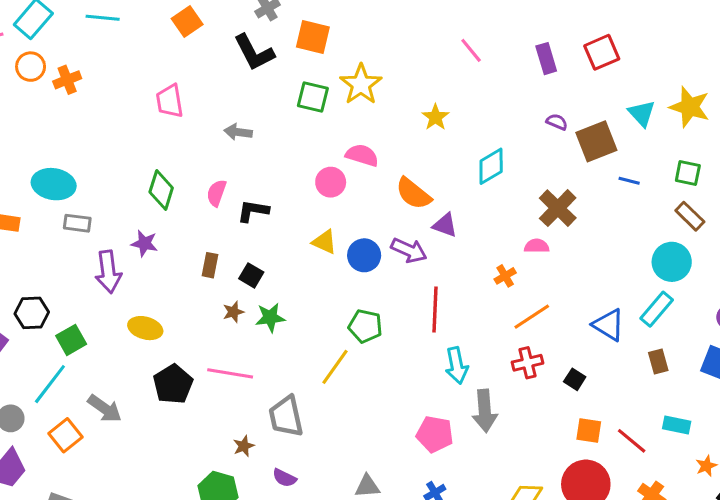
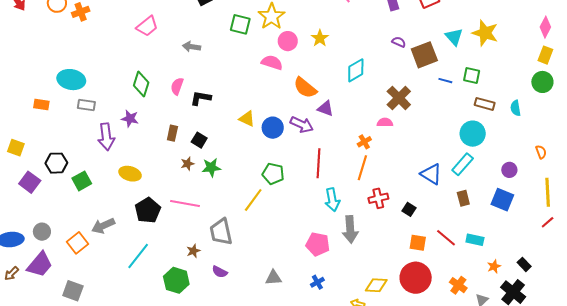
pink trapezoid: (170, 101) -> (147, 26), turned -120
green square: (688, 173) -> (472, 75), moved
pink circle: (331, 182) -> (288, 41), moved
brown rectangle: (690, 216) -> (485, 104), turned -30
orange line: (532, 317) -> (362, 168), moved, turned -40
cyan line: (50, 384) -> (138, 256), moved
gray arrow: (105, 409) -> (103, 226), turned 120
red line: (632, 441) -> (446, 238), moved

